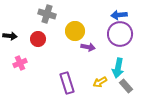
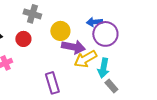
blue arrow: (119, 15) -> (94, 22), moved
purple arrow: (88, 47) -> (73, 47), size x1.6
yellow arrow: (100, 82) -> (85, 59), moved, size x1.6

